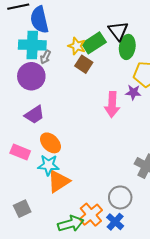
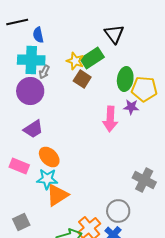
blue semicircle: (39, 20) -> (38, 35), size x0.6
black triangle: (118, 31) -> (114, 34), moved
green ellipse: (127, 47) -> (125, 79), moved

